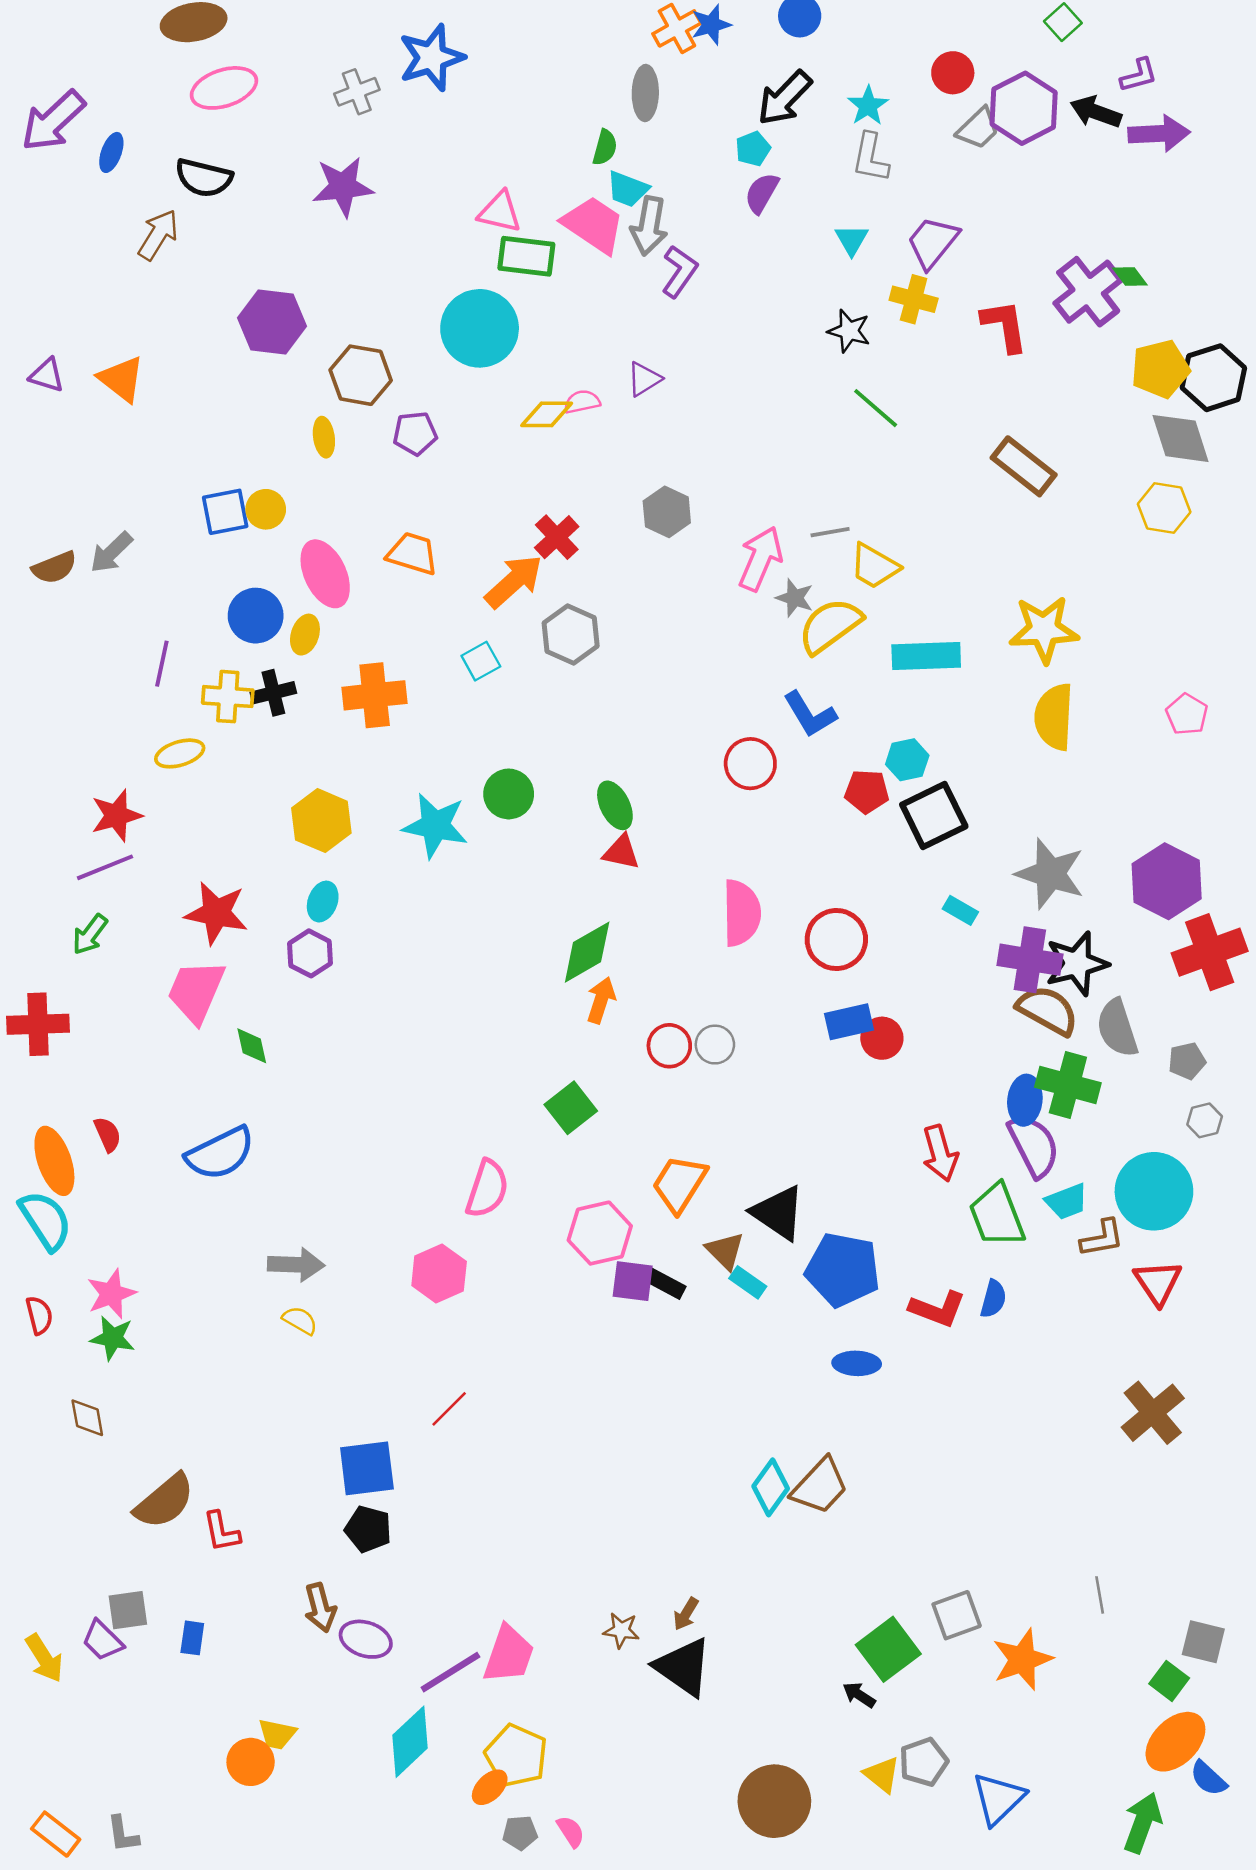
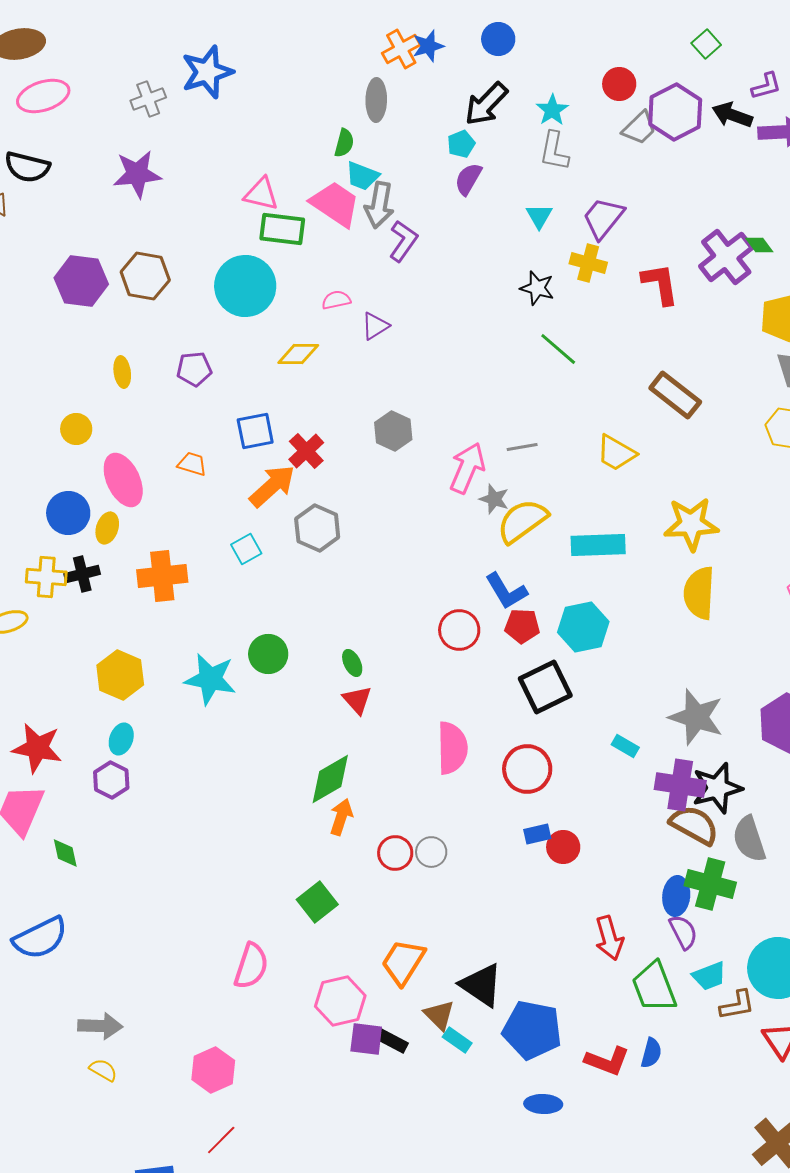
brown hexagon: (361, 375) -> (145, 276), moved
pink semicircle: (582, 402) -> (336, 300), moved
blue square: (225, 512) -> (255, 431), moved
orange trapezoid: (412, 554) -> (192, 464), size x0.7
yellow trapezoid: (874, 566) -> (616, 453), moved
cyan hexagon: (907, 760) -> (583, 627), size x1.5
red pentagon: (867, 791) -> (522, 626), moved
green ellipse: (615, 805) -> (352, 663), size x0.7
black square: (934, 815) -> (545, 687), moved
red triangle: (621, 852) -> (357, 700), turned 36
blue rectangle: (849, 1022) -> (537, 834), size x0.7
purple semicircle: (1034, 1146) -> (683, 932), size x0.7
pink hexagon: (439, 1274) -> (213, 1070), moved

